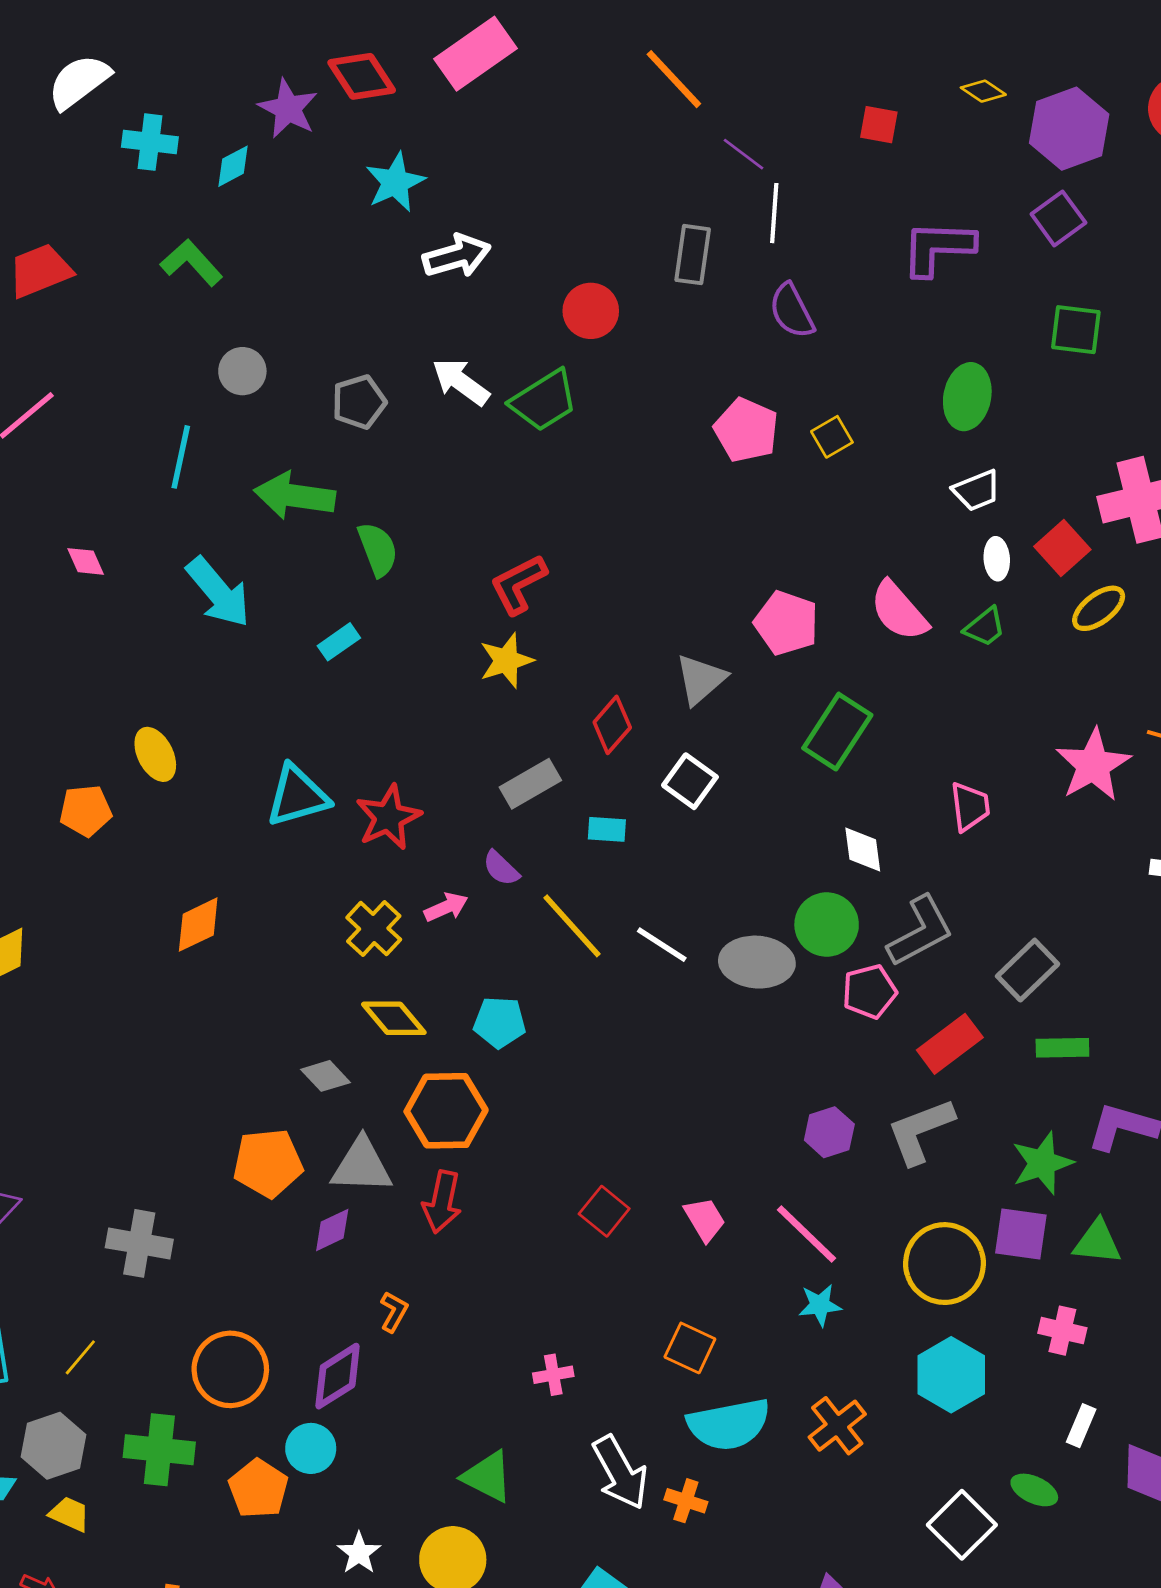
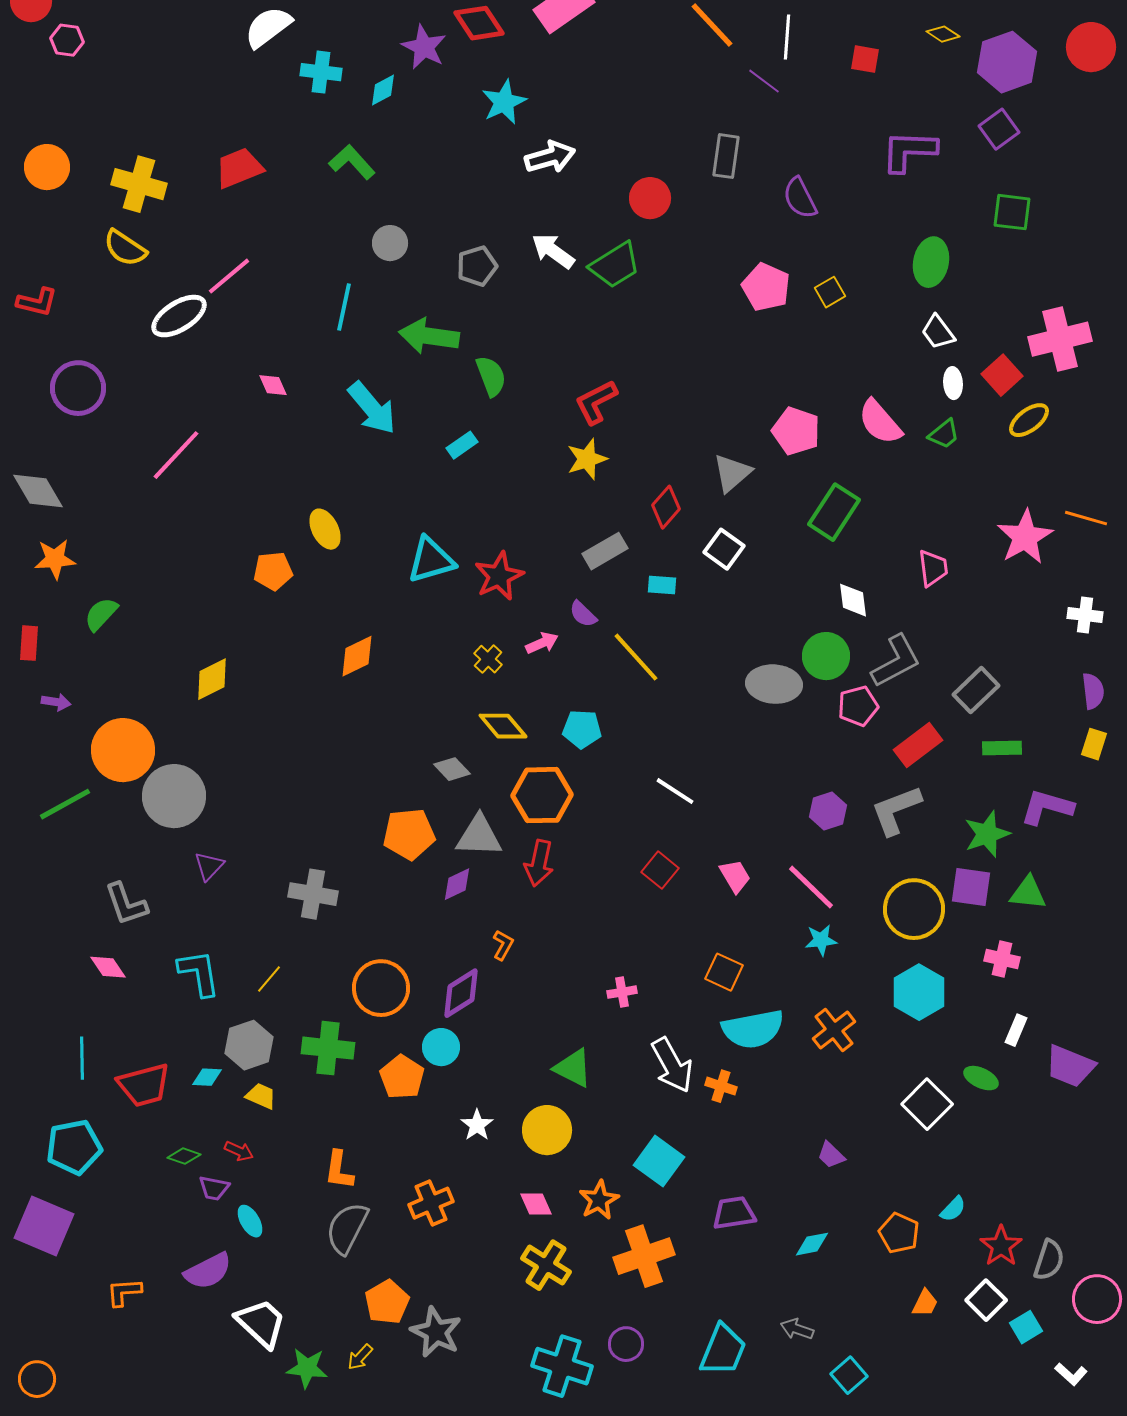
white line: (774, 213) -> (787, 37), moved
white trapezoid: (977, 490) -> (938, 332), turned 75
yellow cross: (374, 929) -> (488, 659), size x0.7
white line: (662, 945) -> (675, 791), moved

